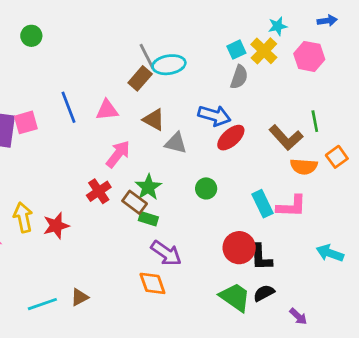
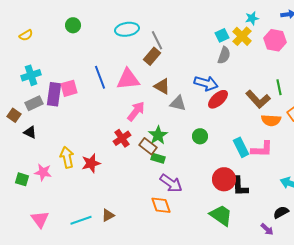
cyan ellipse: (169, 65) -> (127, 29), moved
pink triangle: (107, 110) -> (128, 79), size x1.4
black semicircle: (264, 293) -> (281, 212), moved

